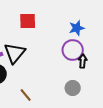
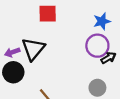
black arrow: (83, 61) -> (108, 58), turned 56

